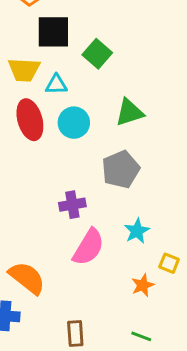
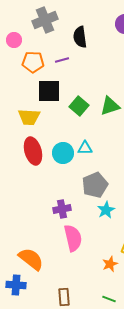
cyan triangle: (56, 85) -> (85, 148), moved
green triangle: (129, 112) -> (110, 106), moved
cyan star: (137, 231) -> (106, 210), moved
pink semicircle: (88, 247) -> (73, 238), turned -44

